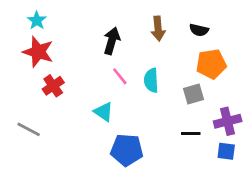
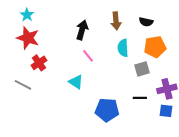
cyan semicircle: (151, 80) -> (123, 48), moved
gray line: (29, 129) -> (23, 85), moved
blue pentagon: (127, 150) -> (107, 110), moved

